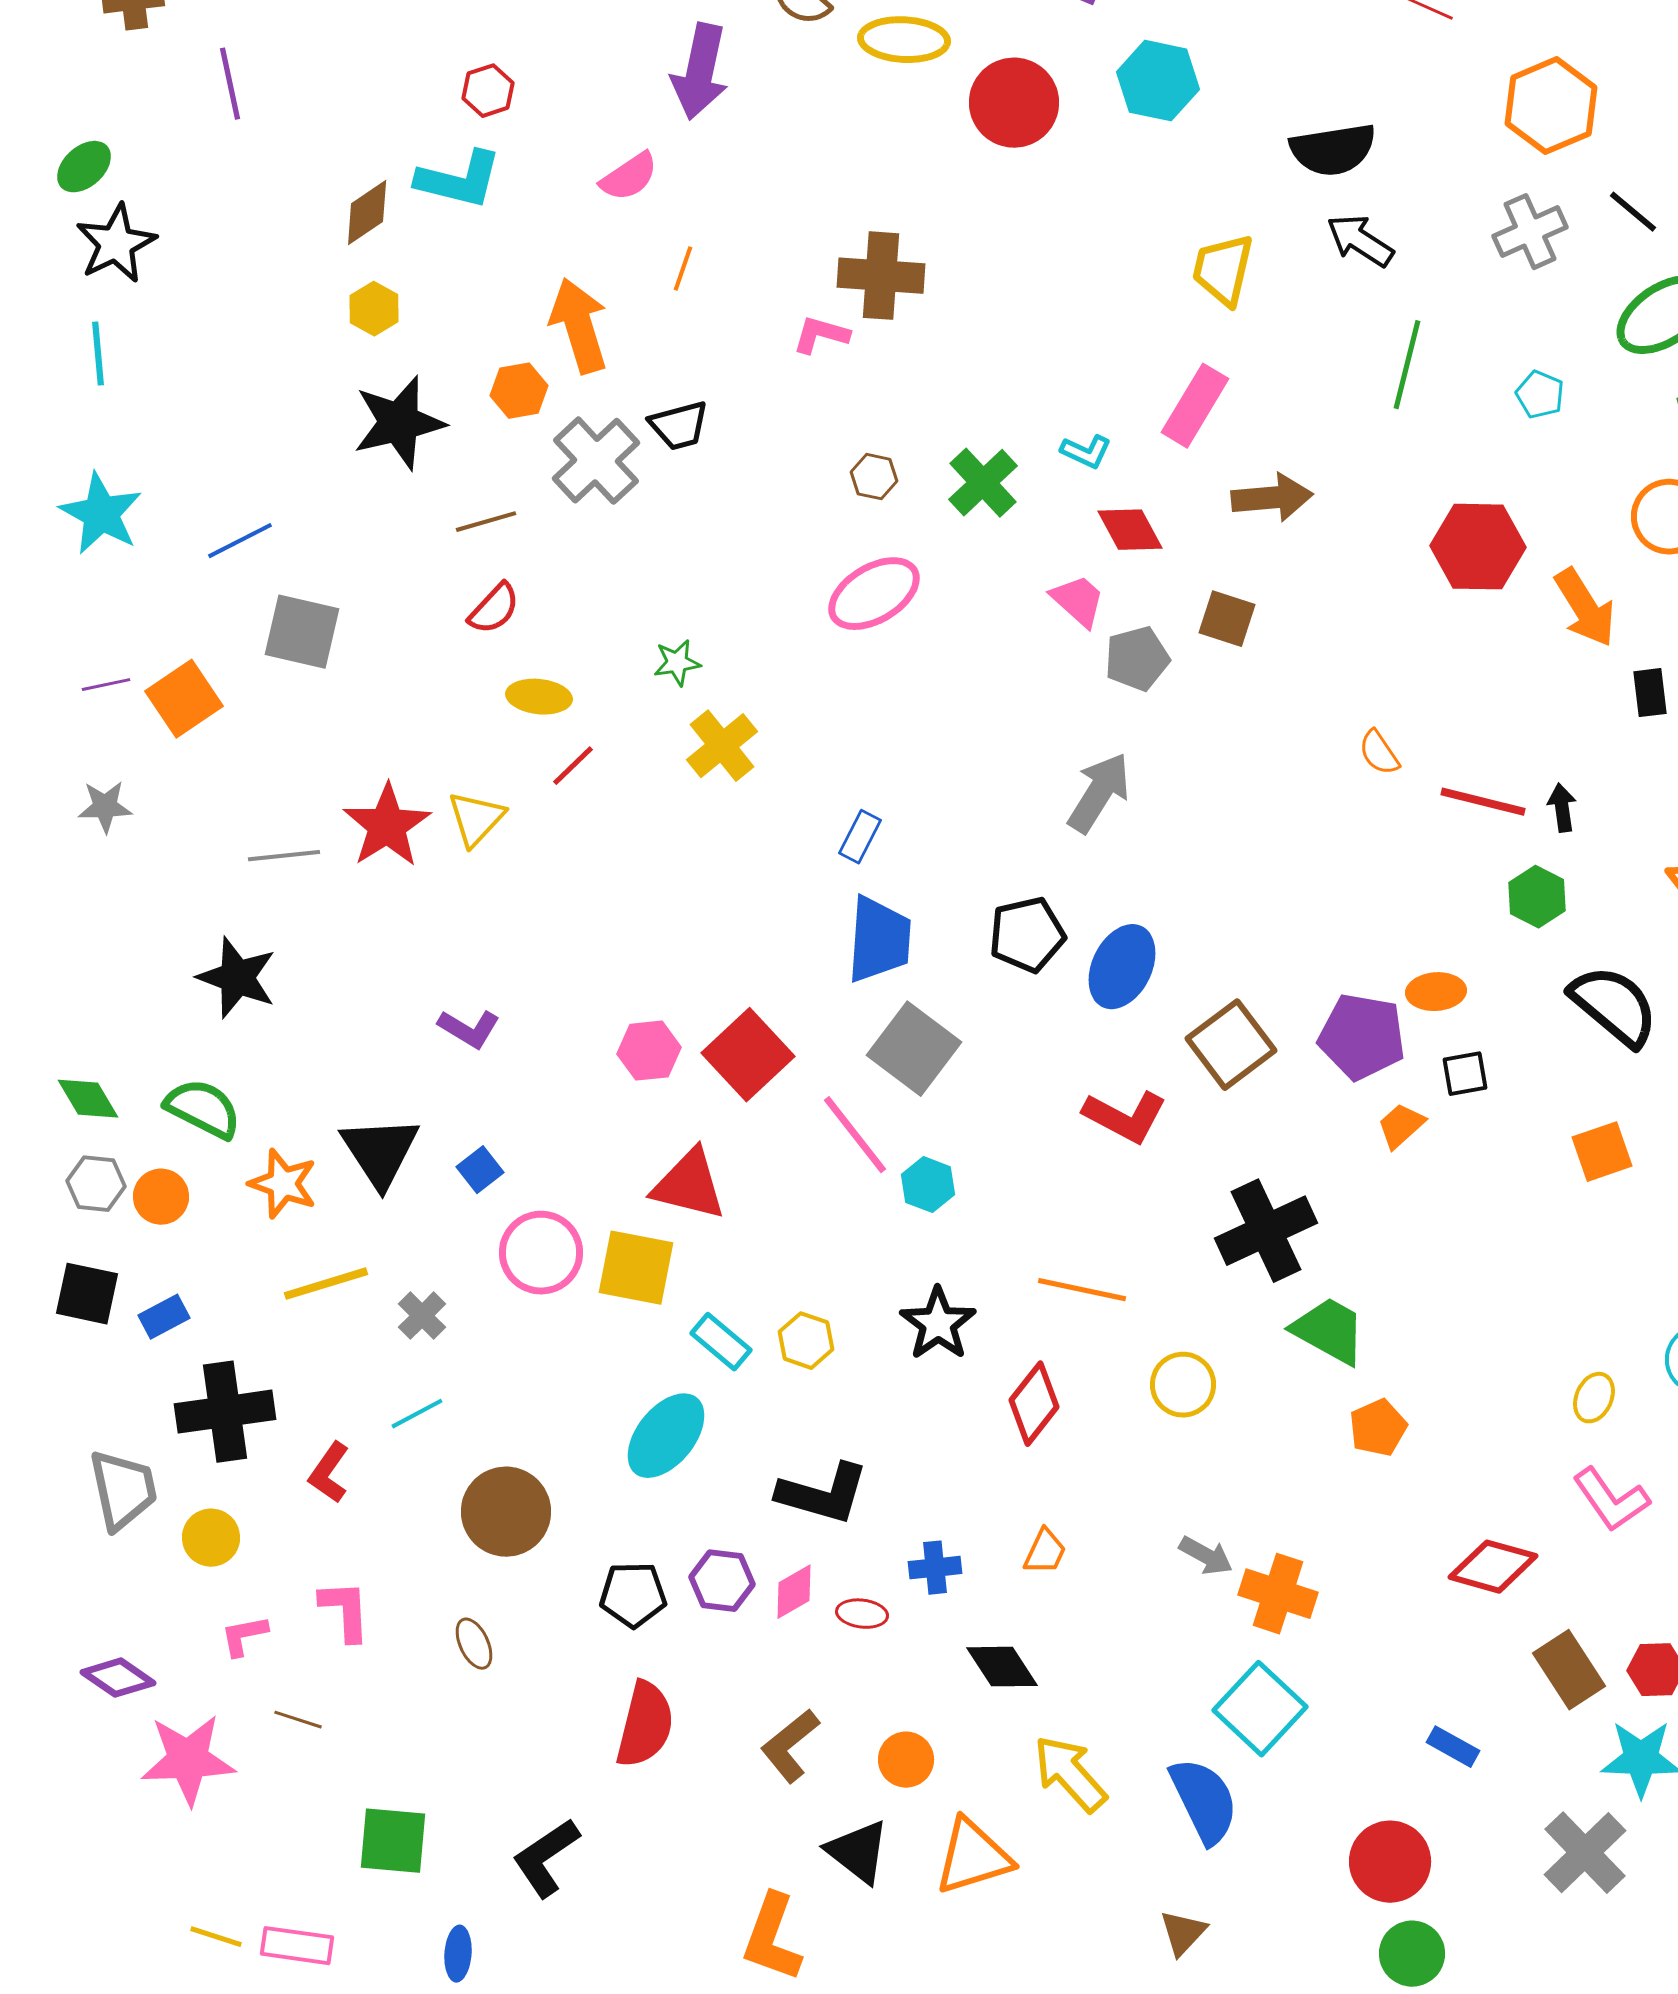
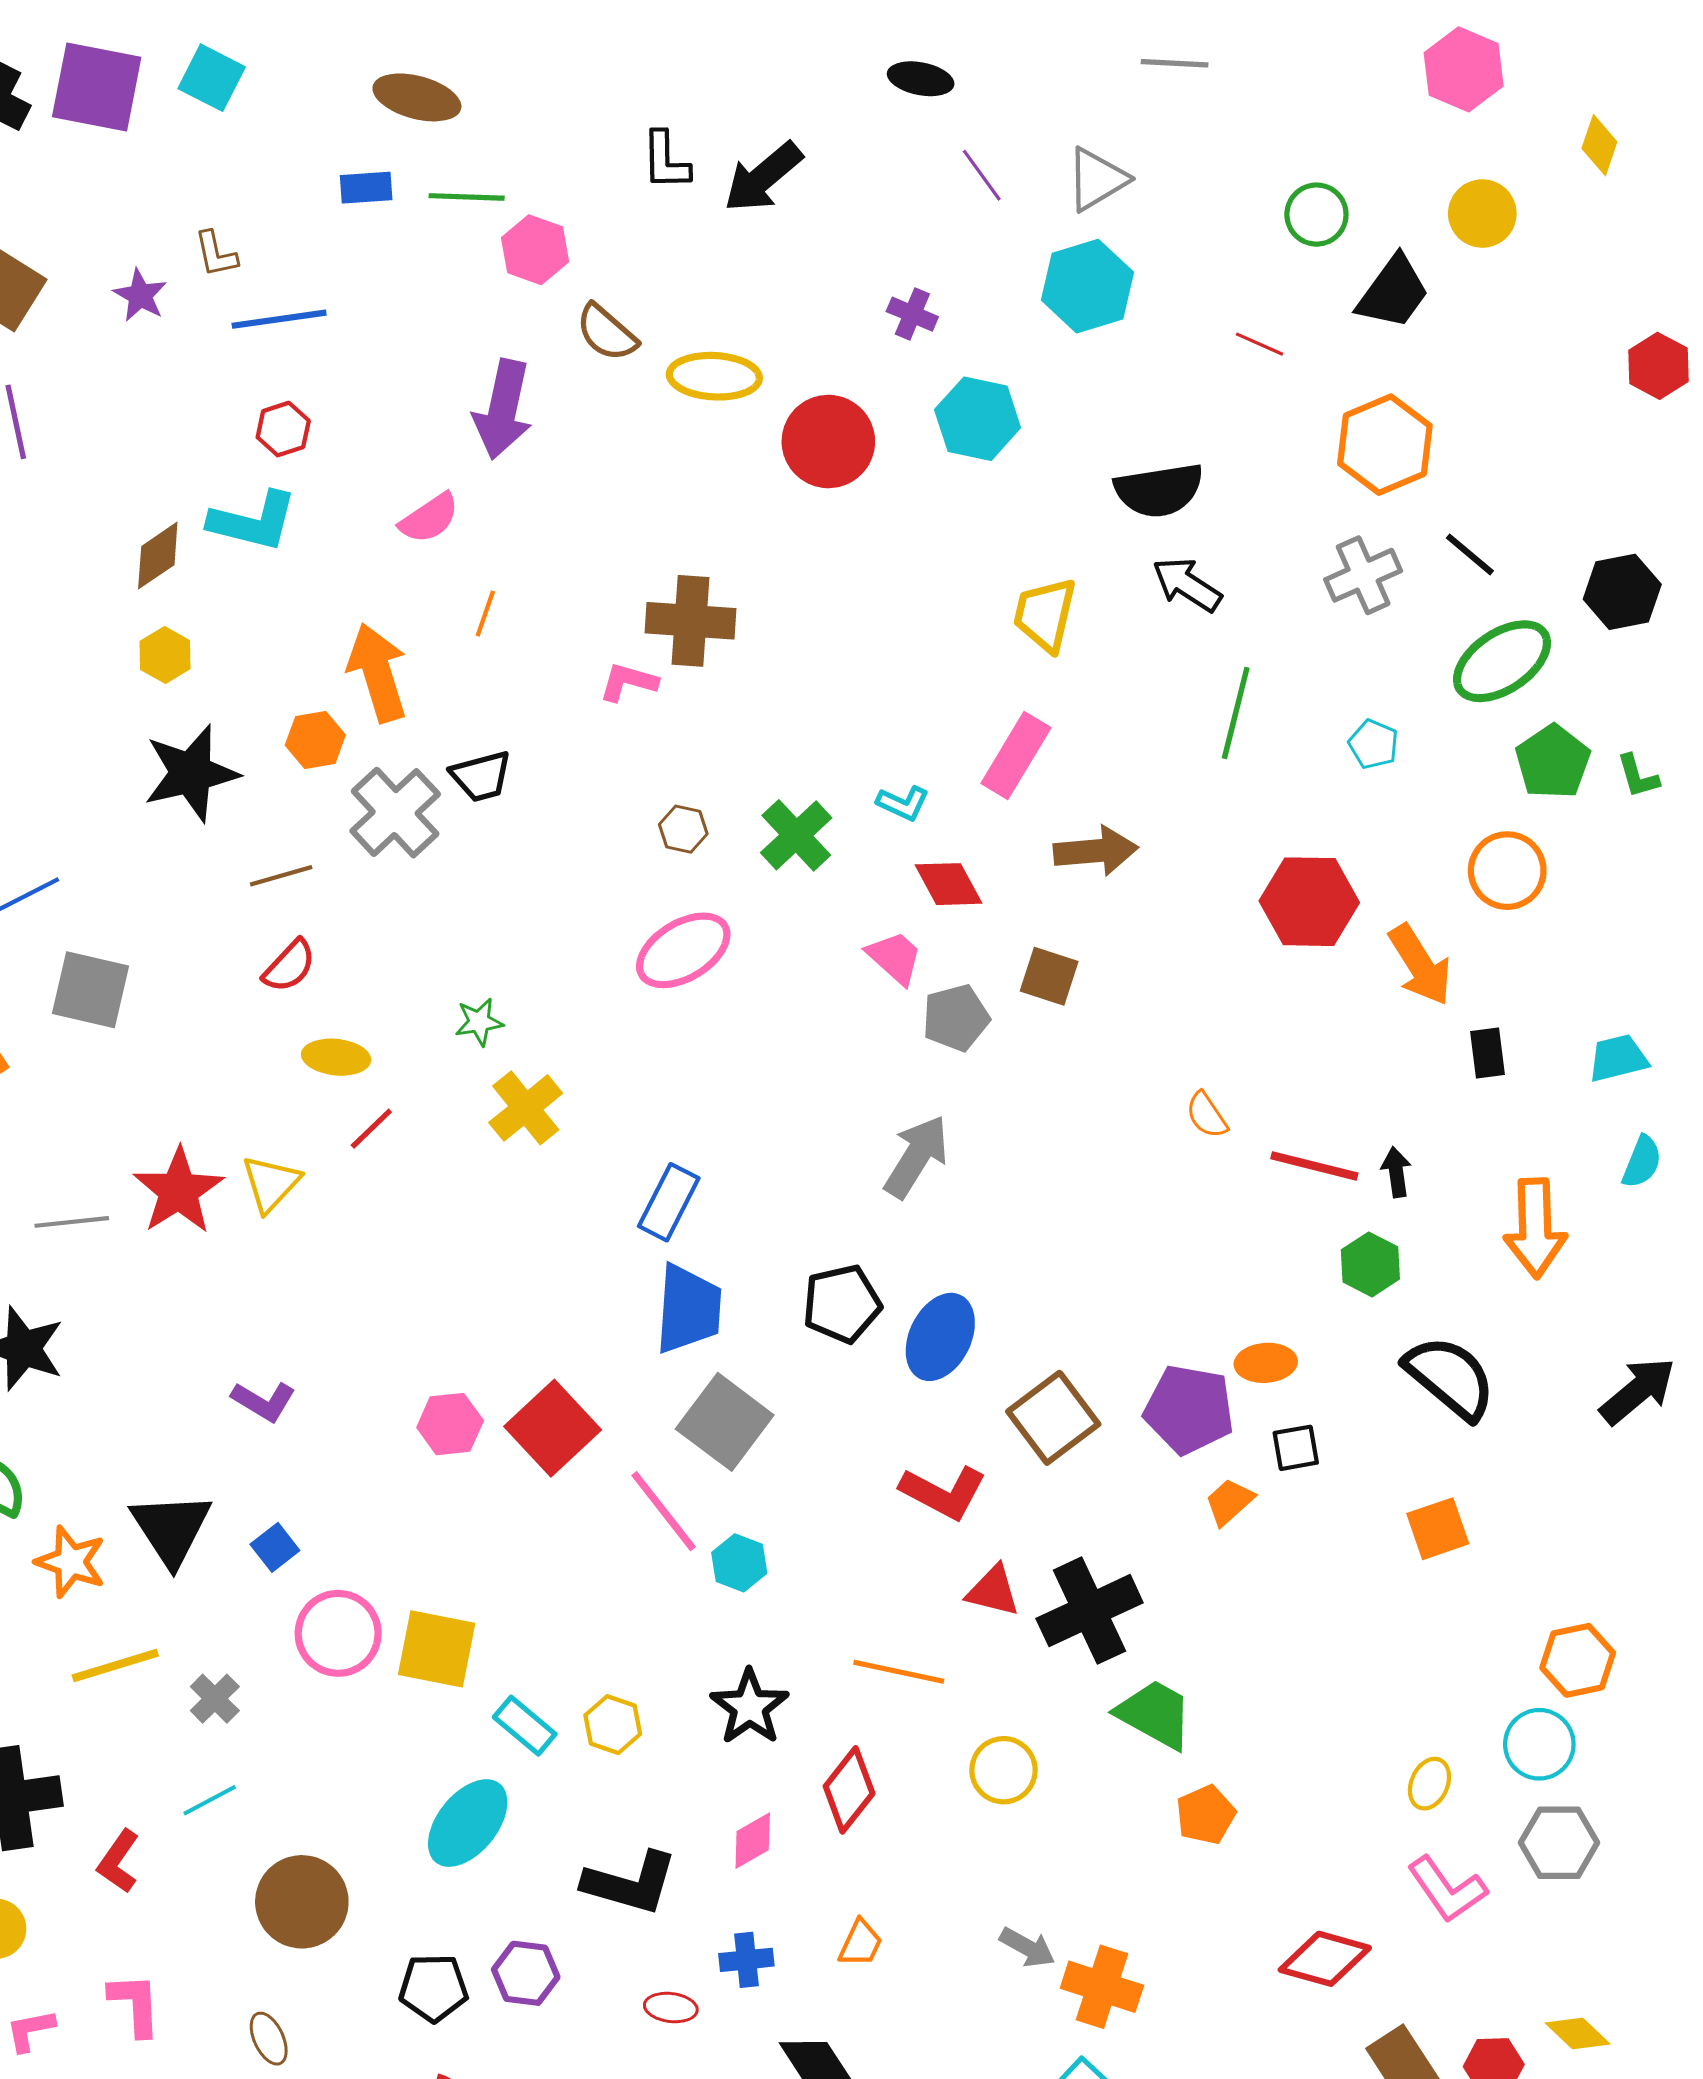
blue rectangle: (860, 837) -> (669, 1202), size x1.4
red triangle: (689, 1185) -> (993, 1591), moved, size x0.7
pink diamond: (794, 1592) -> (753, 1841), moved

